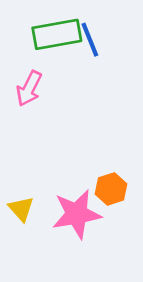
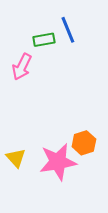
green rectangle: (57, 34) -> (44, 40), moved, size x0.6

